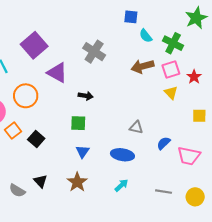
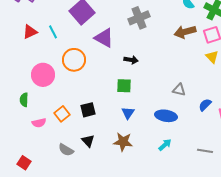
gray cross: (94, 52) -> (139, 18), turned 35
orange square: (13, 131) -> (62, 114), moved
black square: (36, 139) -> (88, 110), moved, turned 35
brown star: (77, 182) -> (123, 142), turned -30

